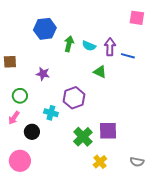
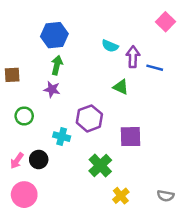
pink square: (137, 18) -> (166, 22), turned 35
green arrow: (69, 44) -> (57, 65), moved
cyan semicircle: (89, 46) -> (110, 46), moved
pink arrow: (14, 118) -> (17, 161), moved
purple square: (108, 131) -> (130, 137), moved

